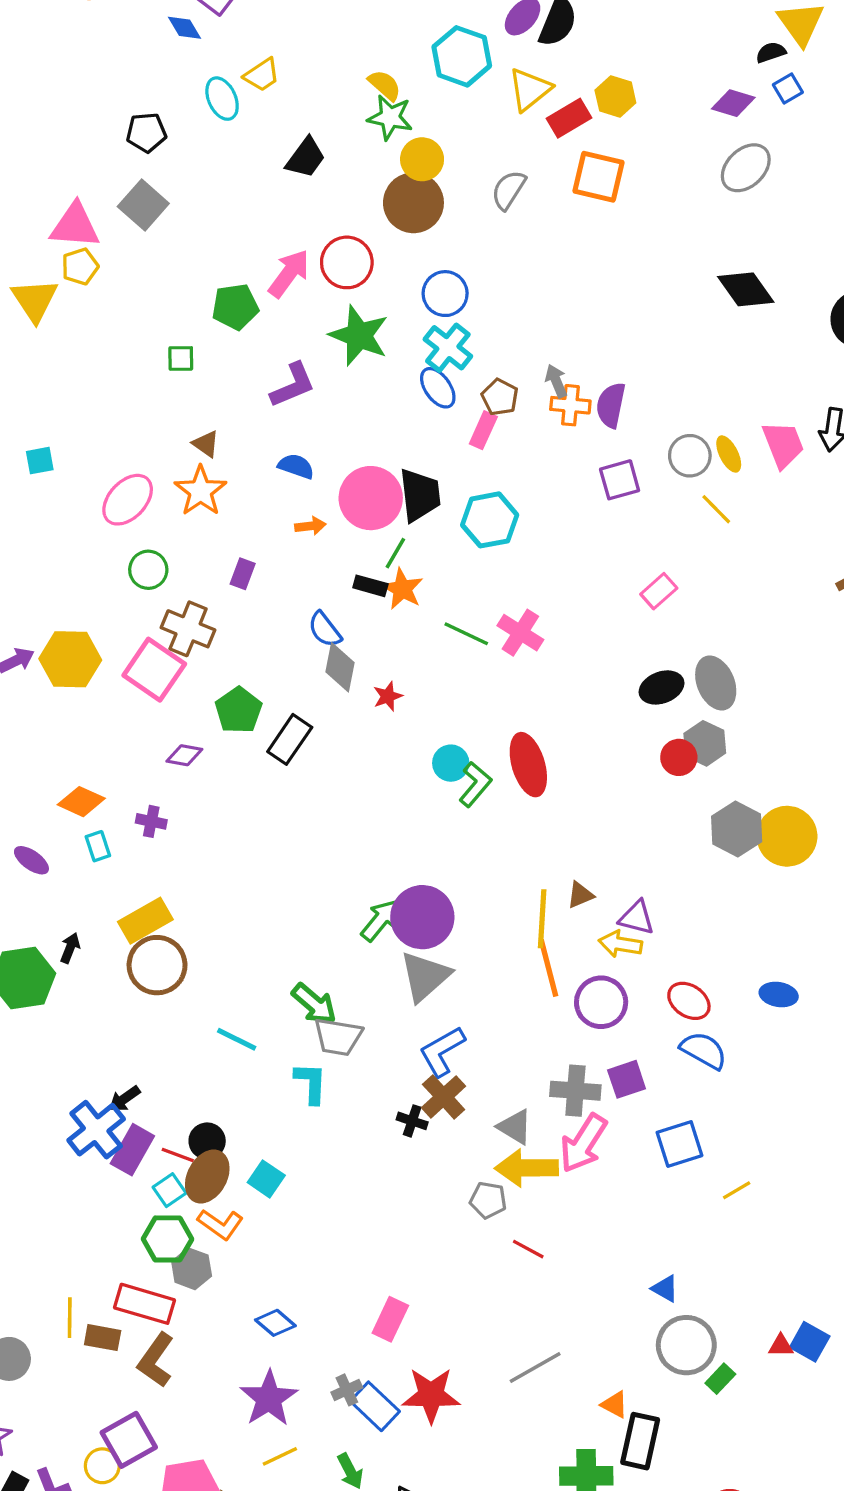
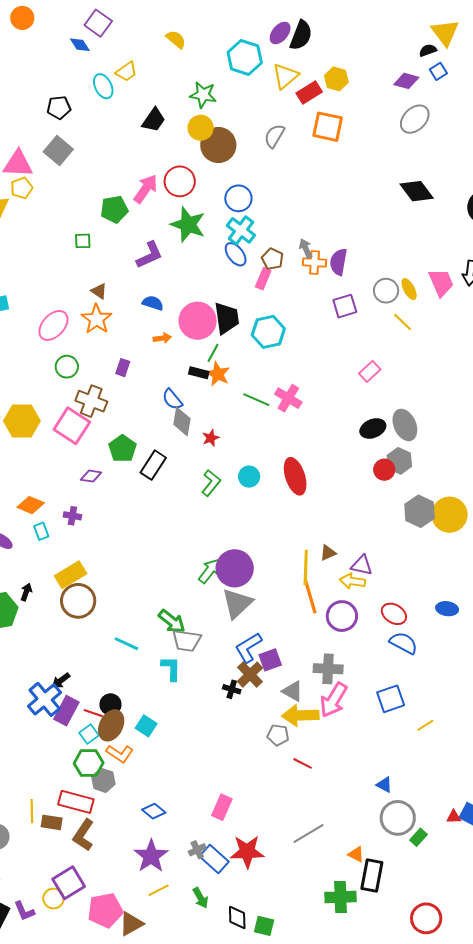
yellow semicircle: (385, 85) -> (176, 39), moved
yellow circle: (422, 159) -> (201, 128), moved
green L-shape: (475, 784) -> (211, 483), moved
purple square: (627, 1079) -> (270, 660), moved

